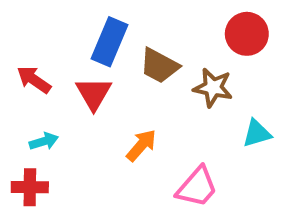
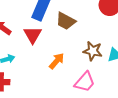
brown star: (213, 88) -> (93, 51), moved

